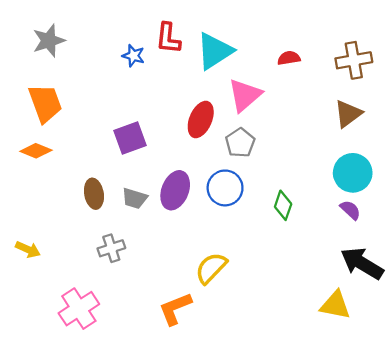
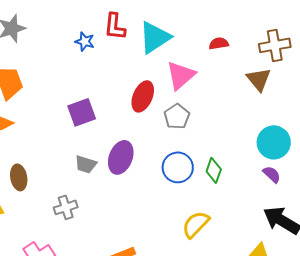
brown triangle: (348, 114) -> (259, 79), moved, turned -32
blue circle: (225, 188) -> (178, 167), moved
brown ellipse: (94, 194) -> (19, 177), moved
yellow semicircle: (211, 268) -> (196, 224), moved

